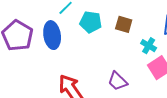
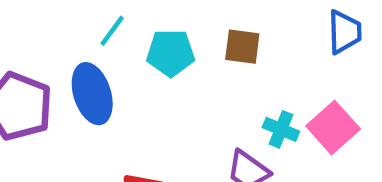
cyan cross: (149, 46) -> (281, 129), moved

